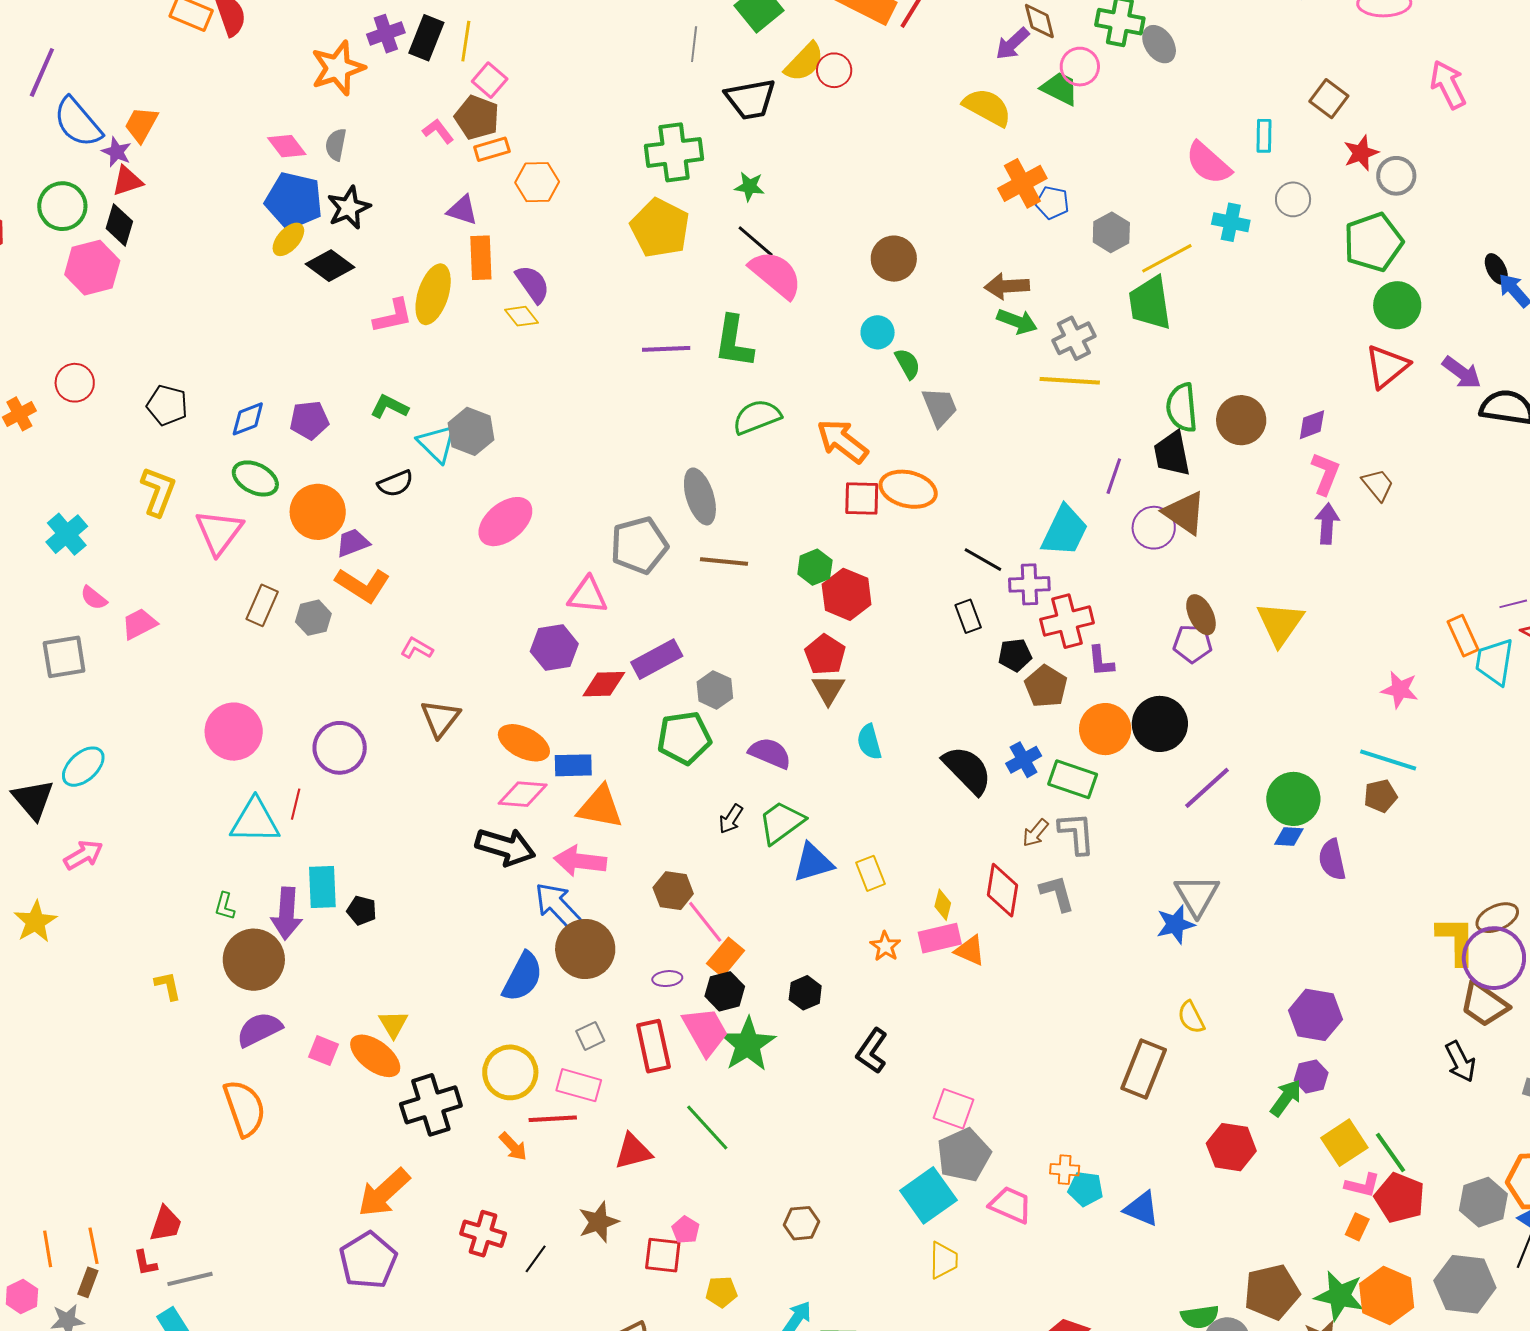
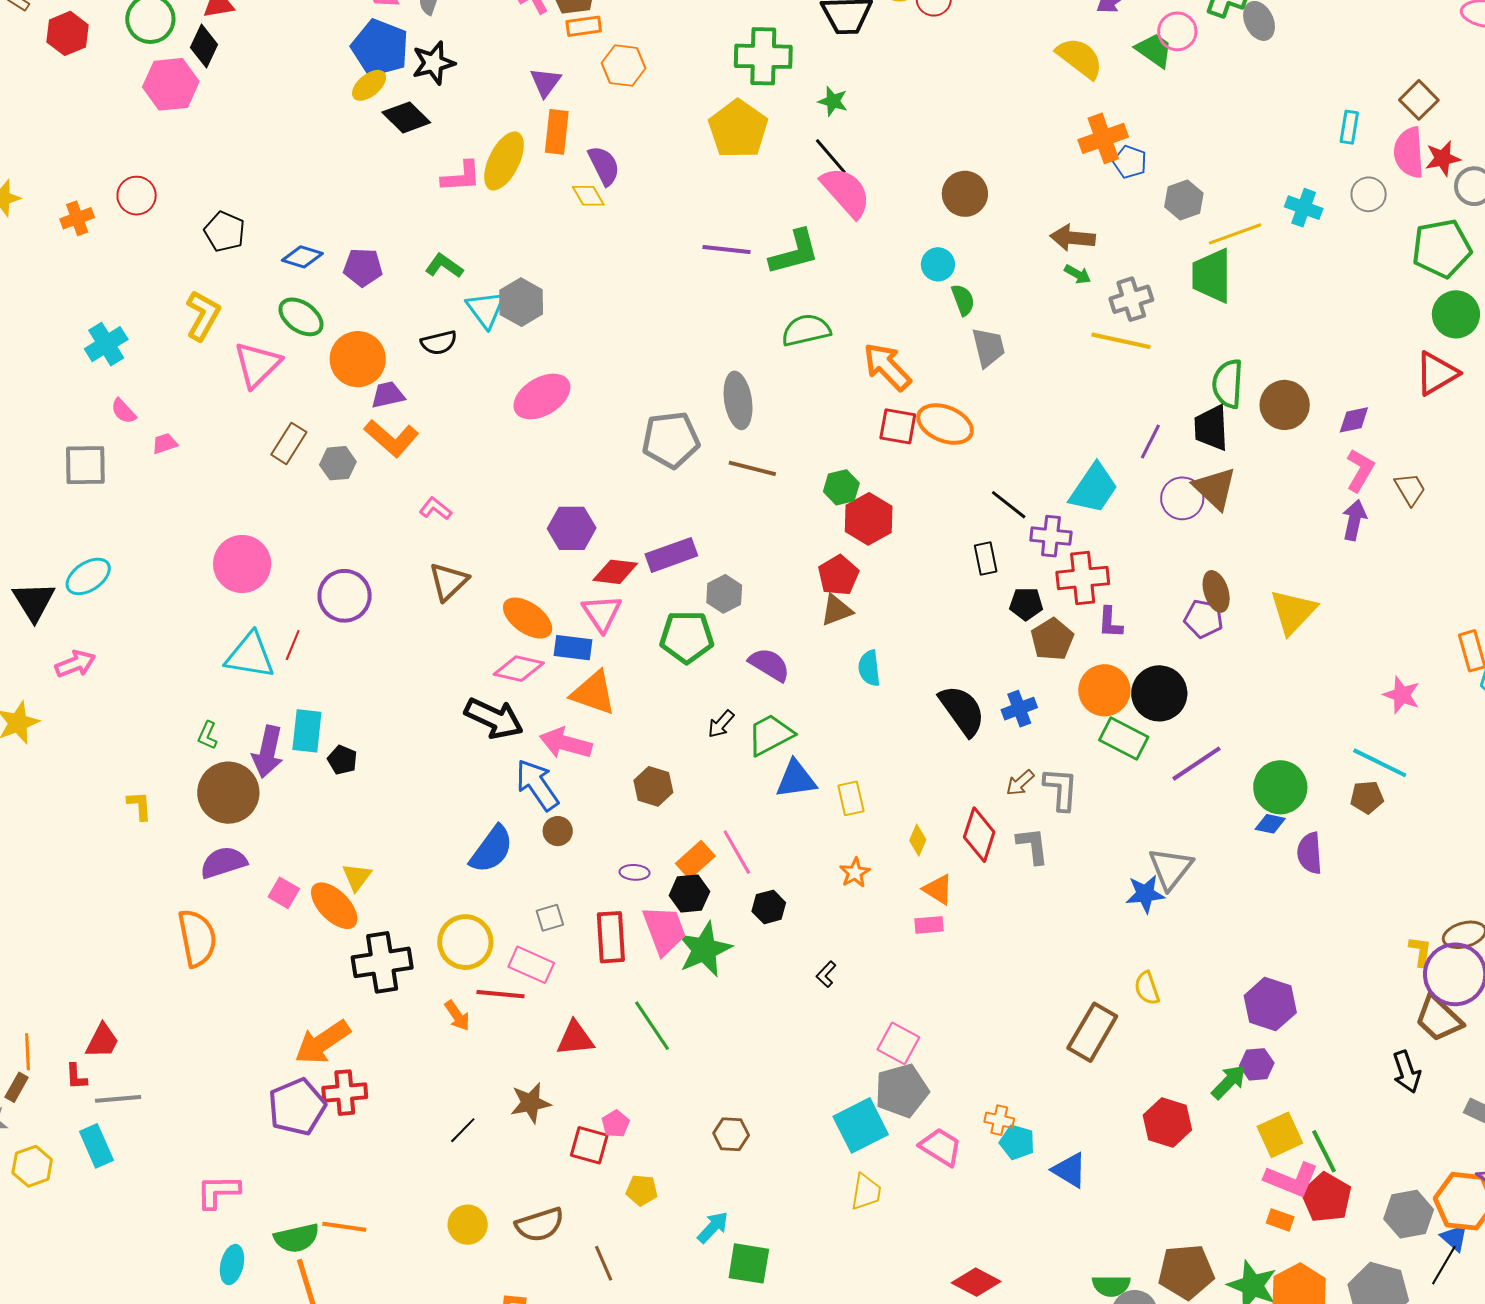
pink semicircle: (1208, 163) -> (1409, 152), moved, turned 36
purple triangle: (462, 210) -> (545, 82), turned 40
green arrow: (1017, 321) -> (1078, 274), size x0.7
green L-shape: (734, 342) -> (794, 252), turned -122
blue diamond: (248, 419) -> (302, 257), turned 30
pink triangle: (588, 595) -> (602, 613), moved, turned 42
pink trapezoid: (139, 624) -> (165, 443), size x0.7
brown triangle: (828, 689) -> (836, 610), turned 30
green rectangle: (1073, 779) -> (1124, 738), moved
pink line: (705, 922) -> (737, 852), moved
pink rectangle: (940, 938) -> (929, 925), moved, size x0.7
yellow L-shape: (1456, 941) -> (1420, 951), size x0.6
brown circle: (585, 949) -> (558, 831), size x0.5
black L-shape: (872, 1051) -> (826, 974), size x0.6
pink L-shape: (1362, 1185) -> (1291, 1180), size x1.5
orange rectangle: (1357, 1227) -> (1280, 1220), turned 76
red cross: (483, 1234) -> (345, 1093), moved, turned -30

